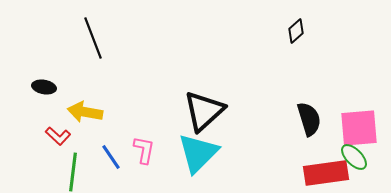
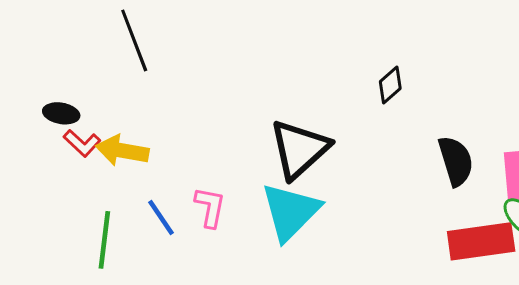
black diamond: (296, 31) -> (390, 85), moved
red L-shape: (58, 136) -> (82, 143), moved

